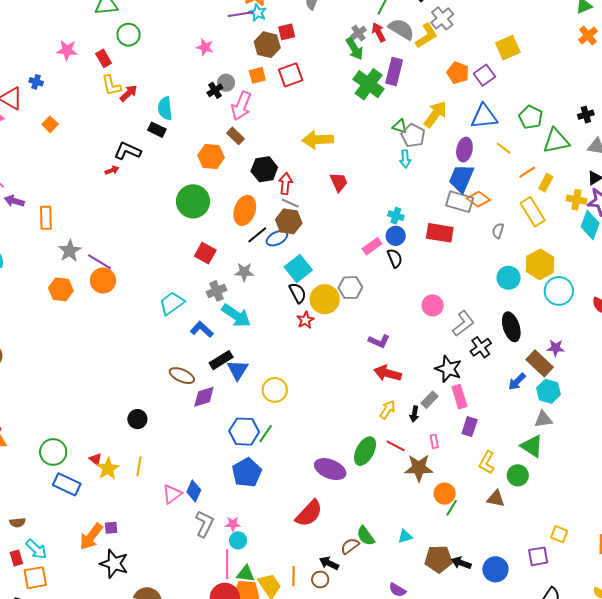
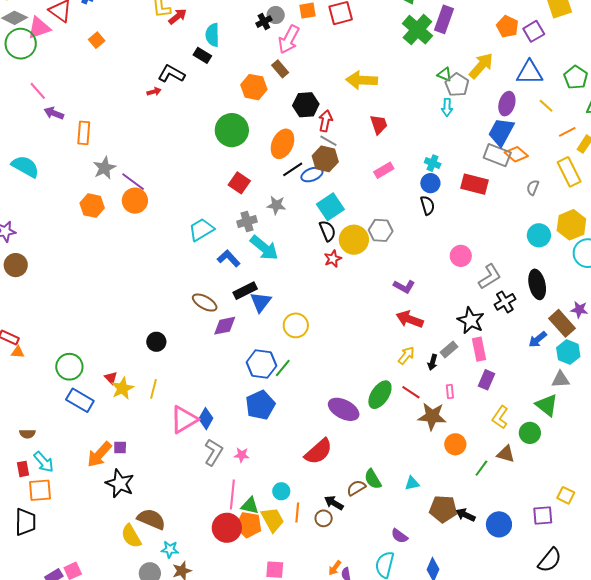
pink rectangle: (372, 246) -> (384, 170), moved
pink triangle: (172, 494) -> (184, 420), size x1.4
green line: (452, 508) -> (481, 468), moved
cyan circle: (238, 540) -> (281, 491), moved

